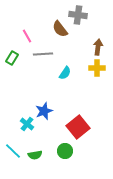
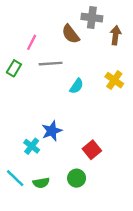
pink line: (27, 36) -> (32, 42), turned 56
brown arrow: (98, 47) -> (115, 35), moved
yellow cross: (97, 68) -> (114, 80), turned 35
red square: (78, 127) -> (92, 150), size x0.7

